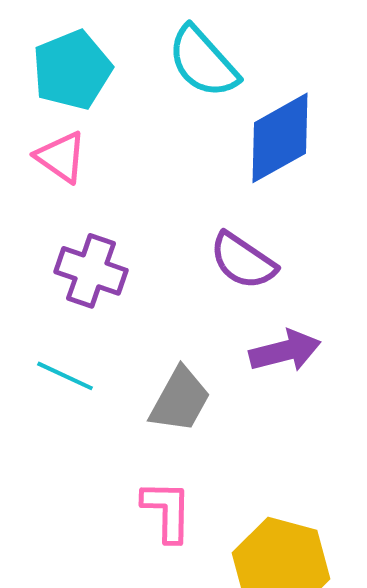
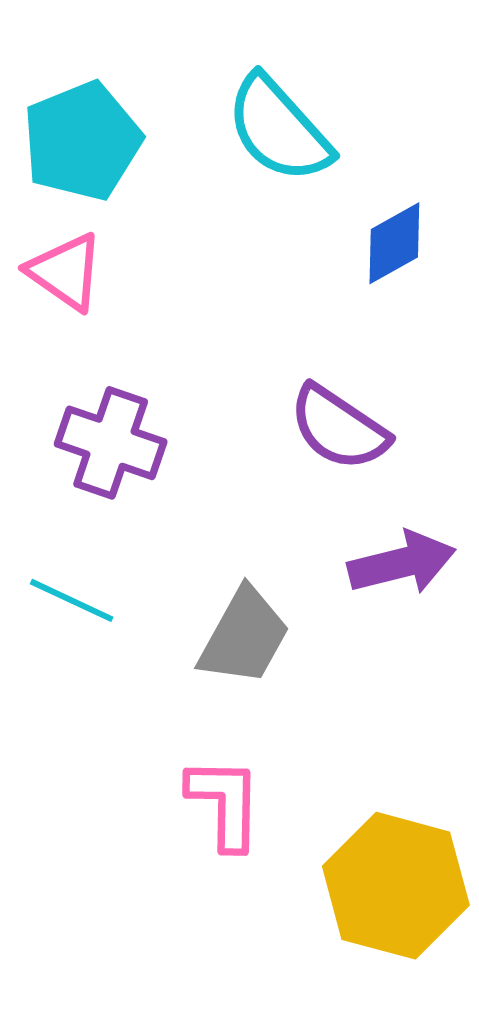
blue diamond: (280, 138) -> (394, 243), size x0.6

